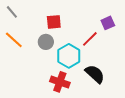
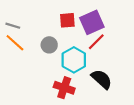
gray line: (12, 12) -> (13, 26), moved, turned -32
red square: (54, 22) -> (67, 20), moved
purple square: (108, 23) -> (92, 22), moved, size x1.6

